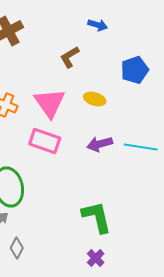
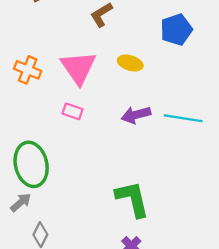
pink rectangle: (45, 141) -> (73, 111), size x0.6

